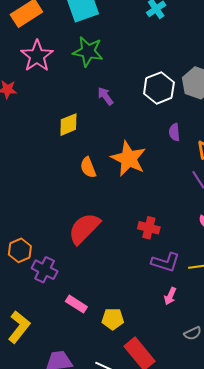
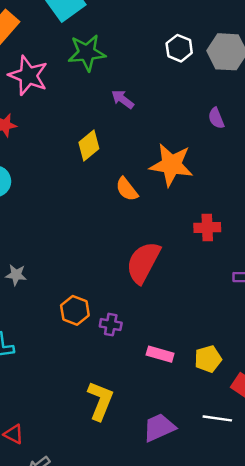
white hexagon: (159, 88) -> (179, 48), moved, size x0.7
red cross: (149, 228) -> (207, 228), moved
purple cross: (45, 270) -> (111, 325), size x0.7

